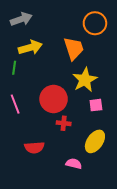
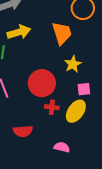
yellow star: (85, 80) -> (73, 64), size x0.7
yellow ellipse: (95, 141) -> (76, 111), moved

